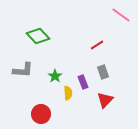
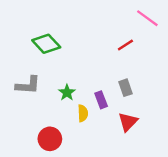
red line: (97, 45) -> (125, 45), moved

